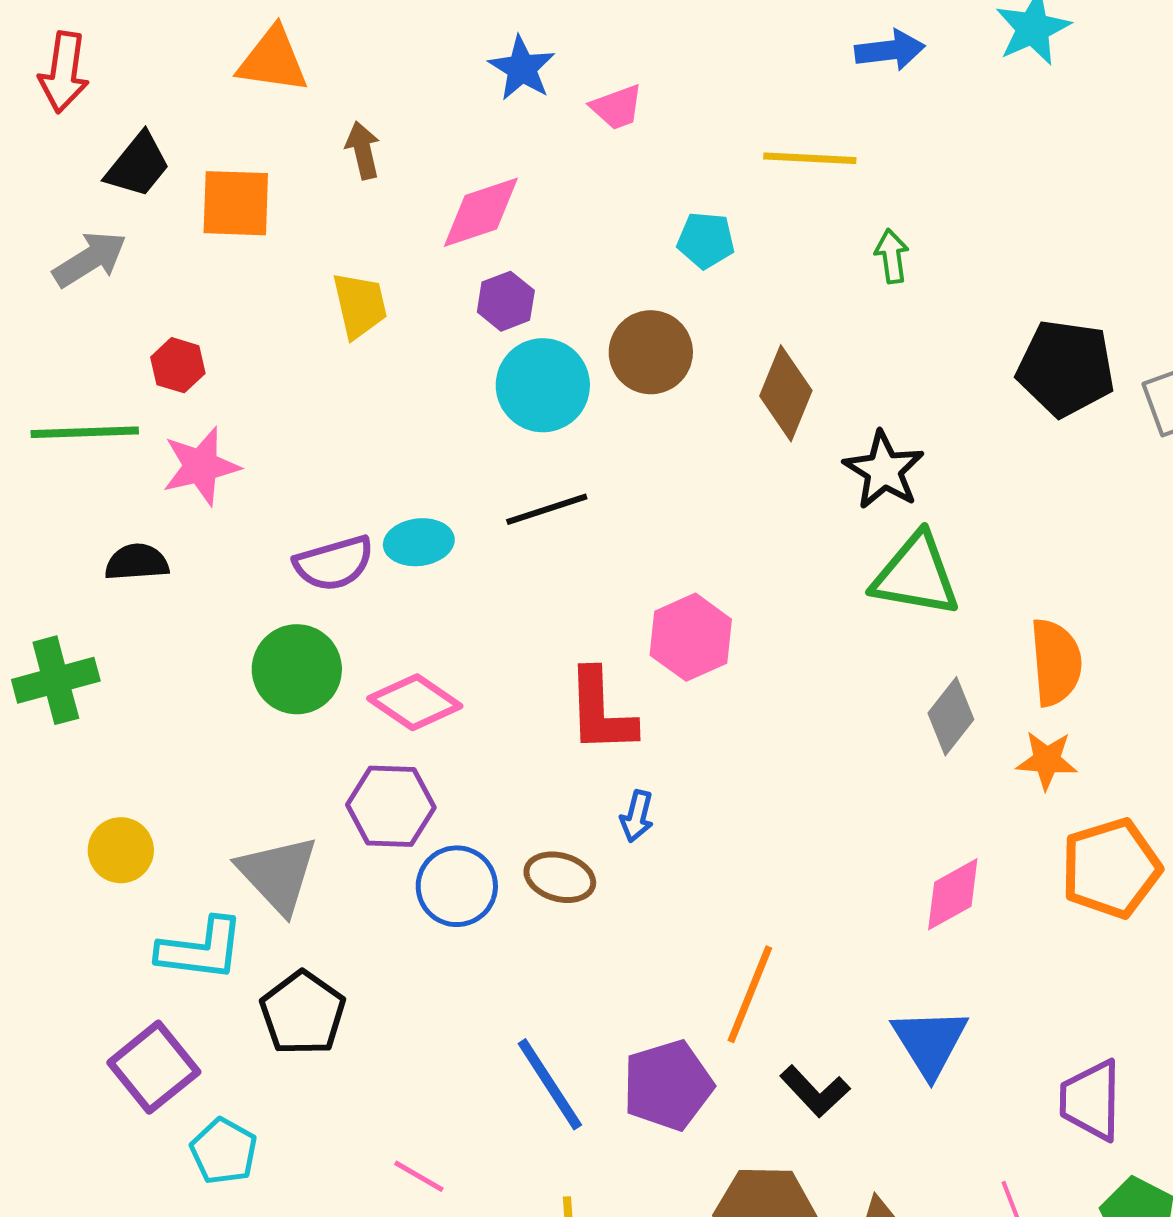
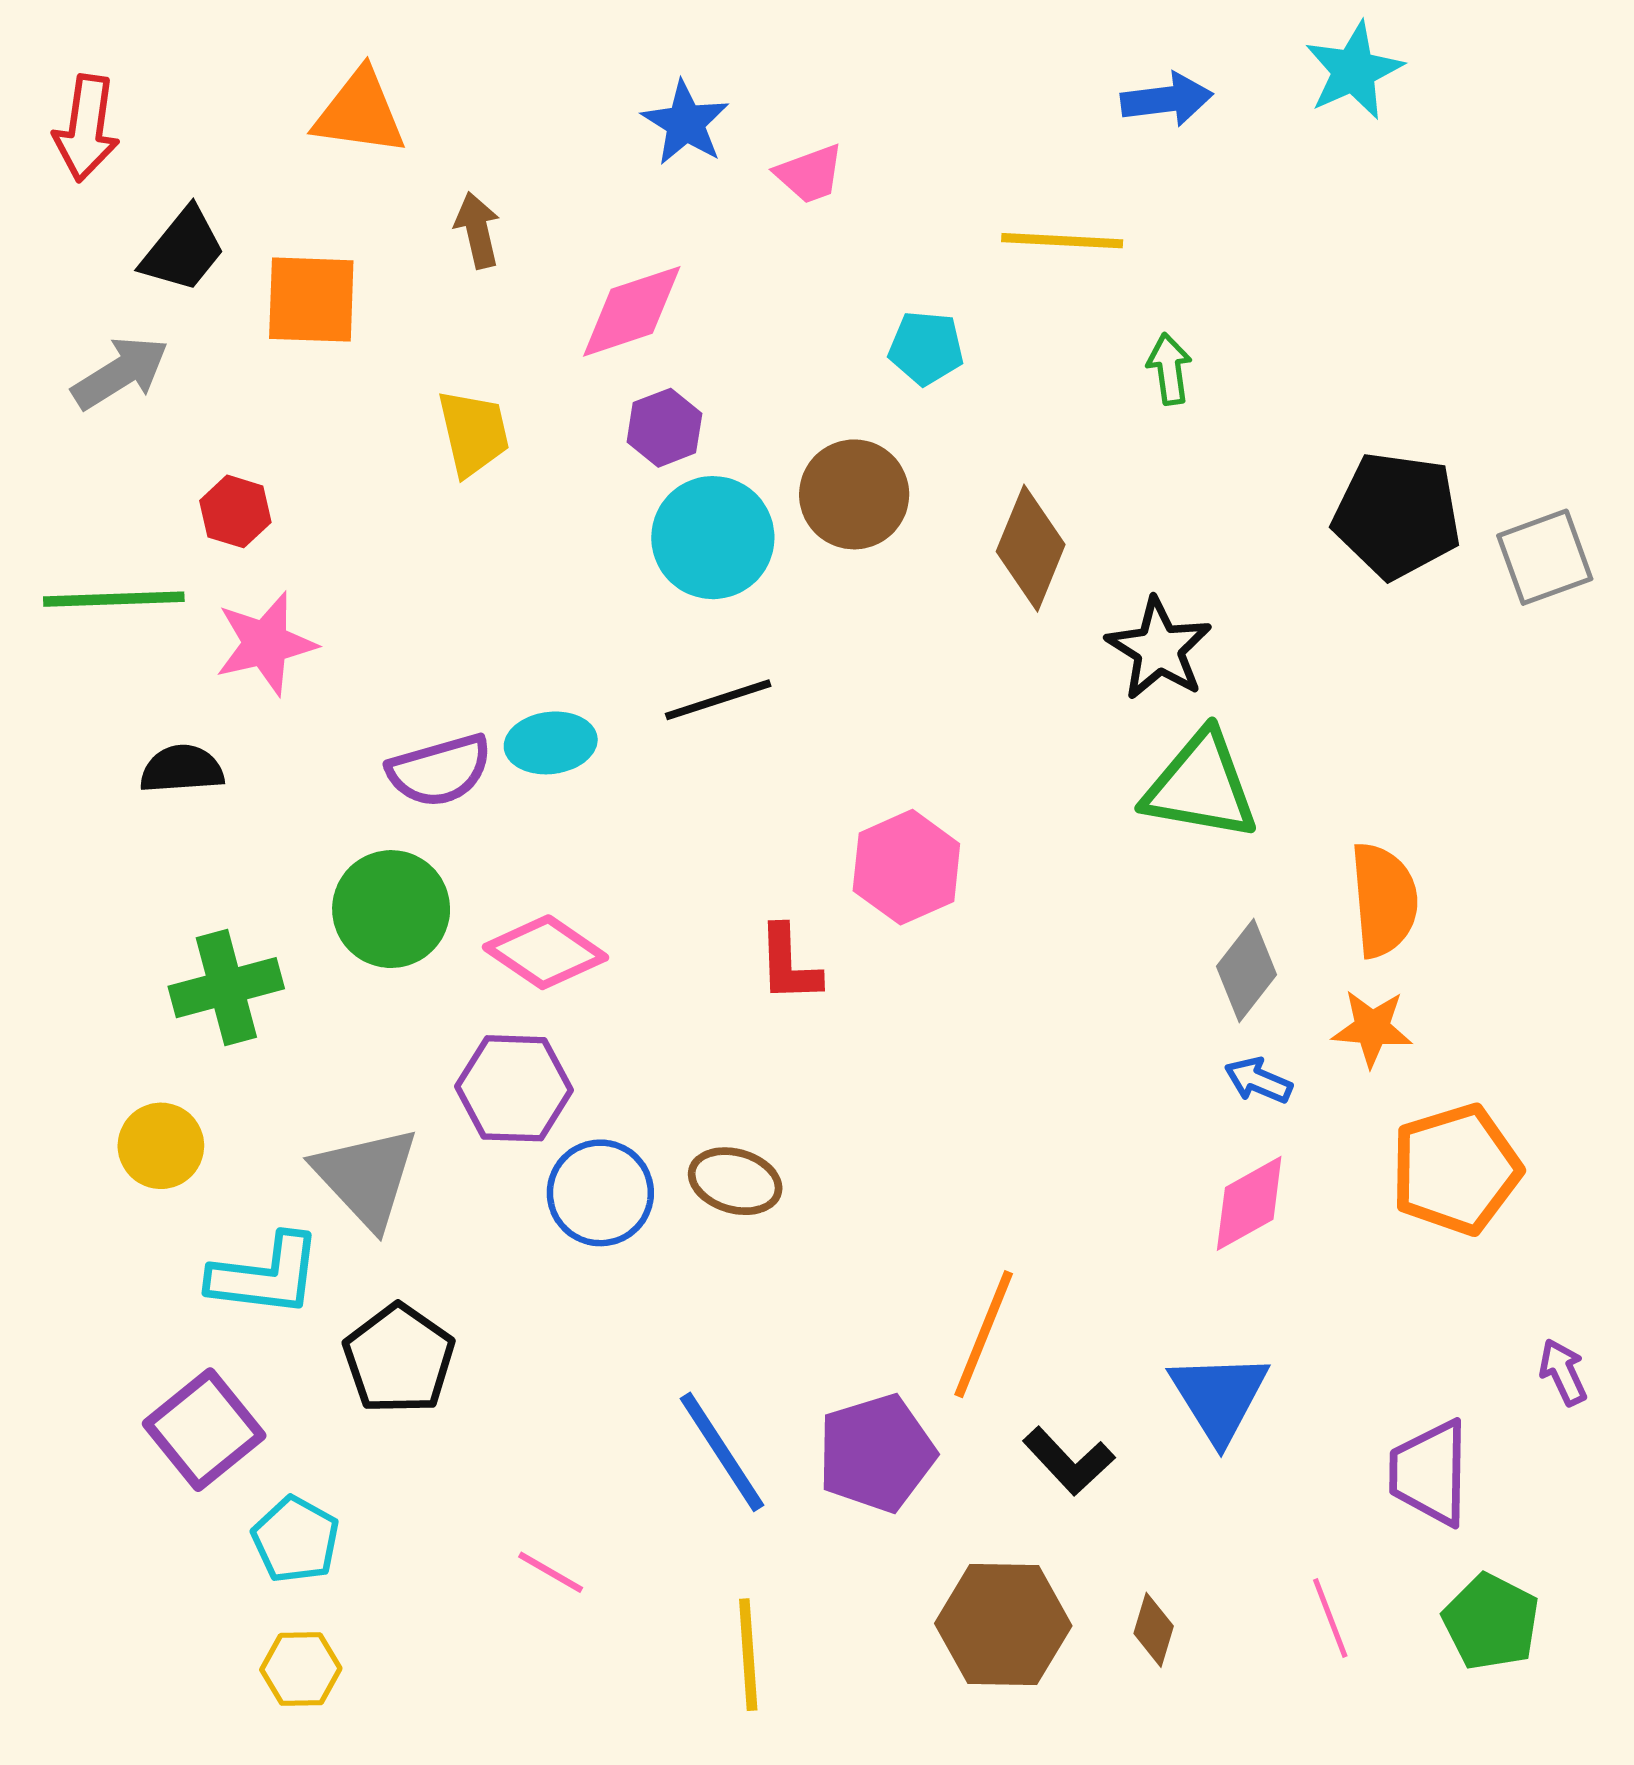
green cross: (56, 680) -> (226, 988), moved
red L-shape: (601, 711) -> (789, 964), size x0.7
blue arrow: (637, 816) -> (1258, 1080), moved, turned 99

